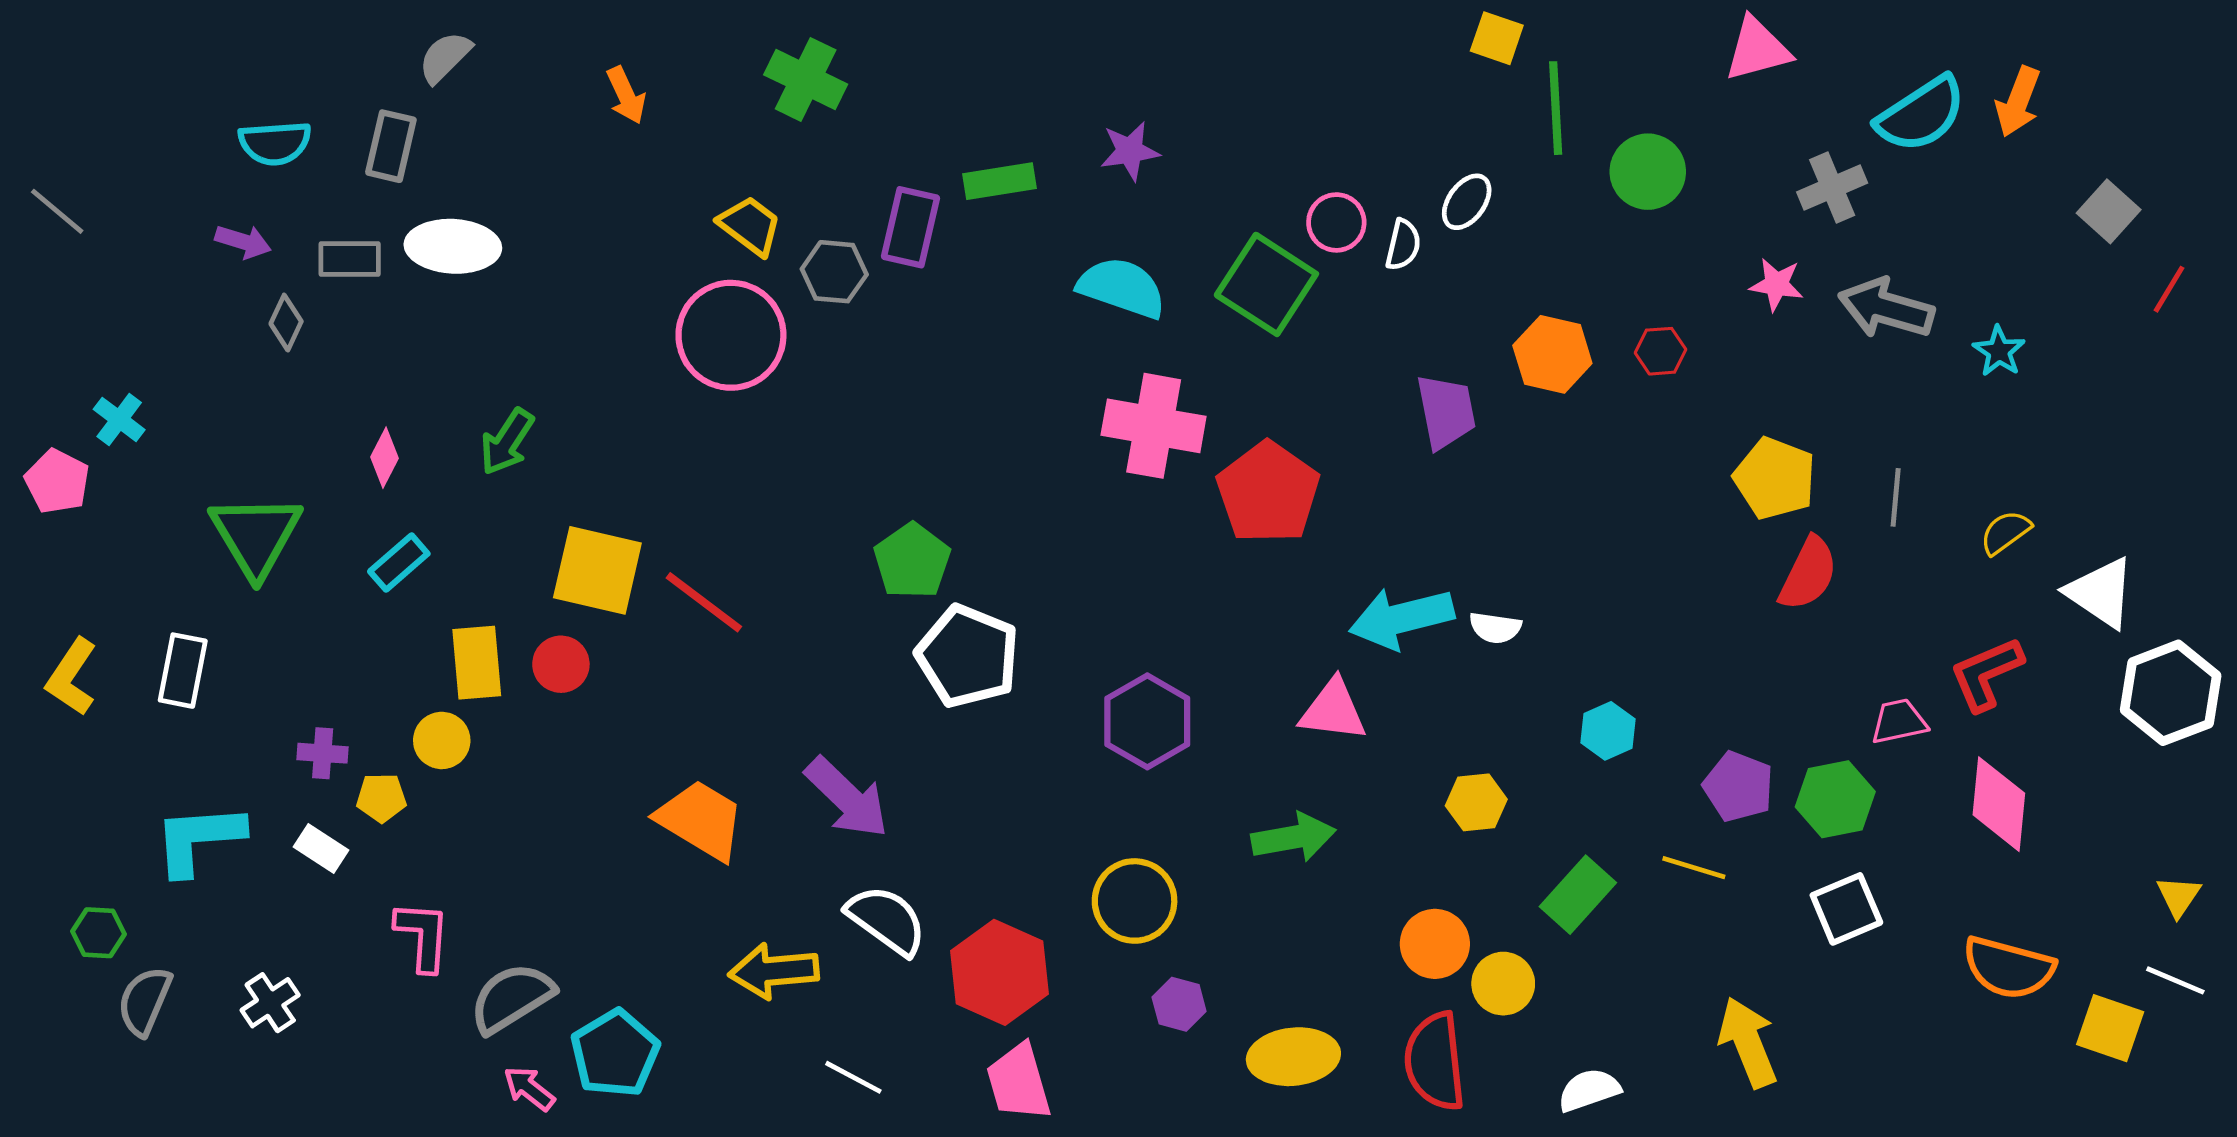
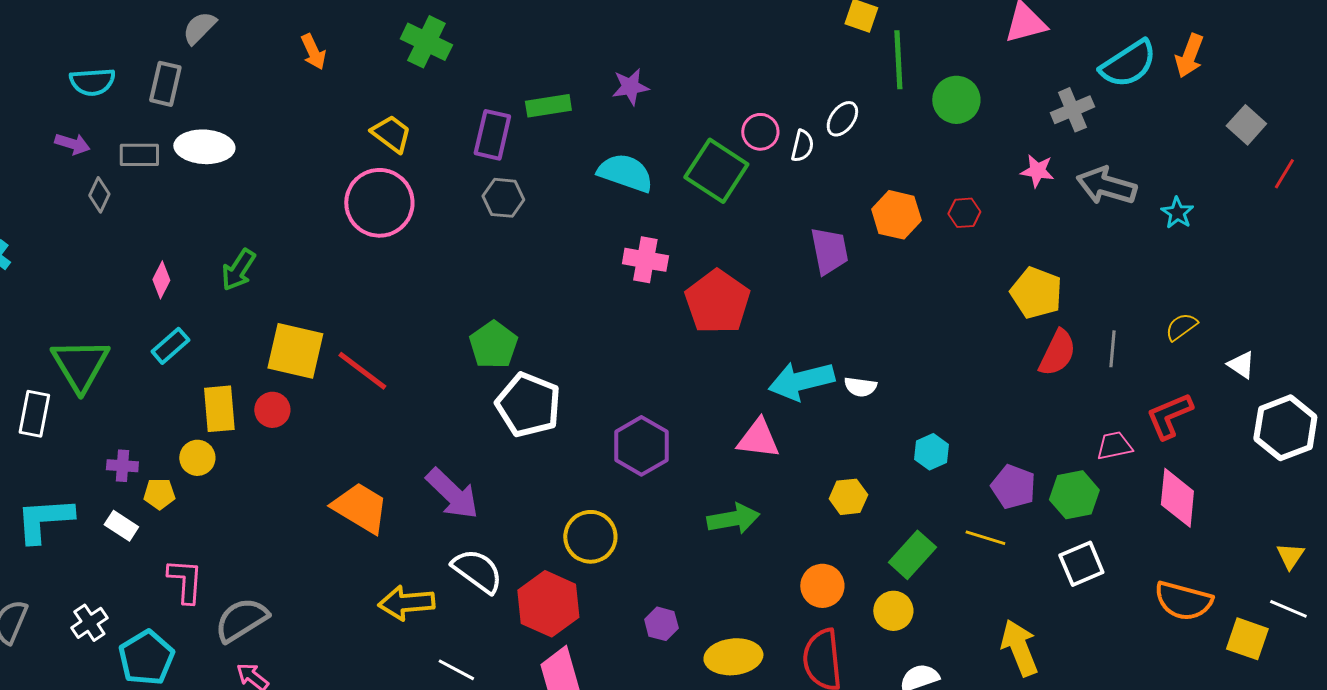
gray hexagon: (834, 272) -> (503, 198), moved
pink cross: (1154, 426) -> (645, 260), size x0.7
gray line: (1896, 497) -> (1112, 349), moved
green triangle: (256, 535) -> (80, 365), moved
white triangle: (2101, 593) -> (1241, 365), size x0.6
yellow circle: (1135, 901) -> (590, 537), moved
yellow circle: (1503, 984) -> (893, 611), moved
cyan pentagon: (615, 1054) -> (146, 658), moved

